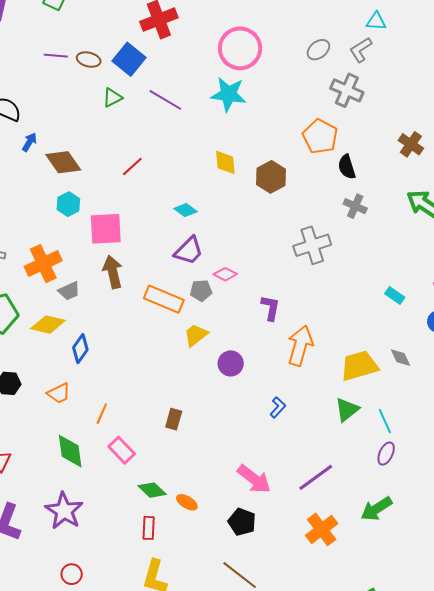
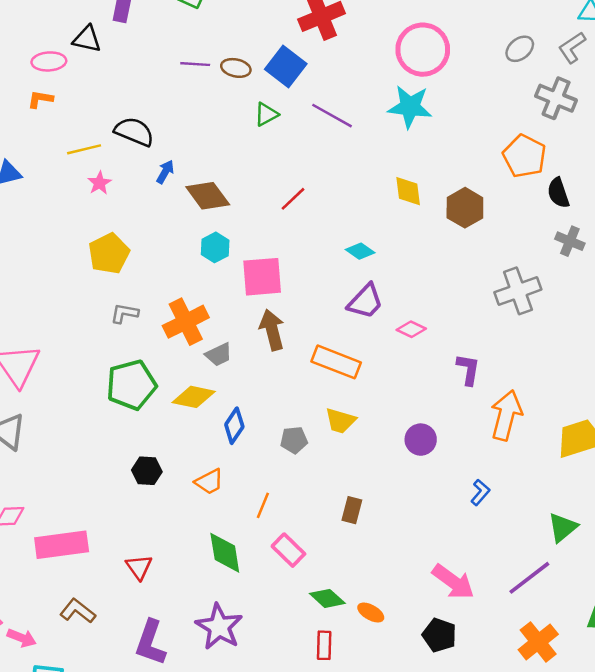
gray pentagon: (201, 290) -> (294, 440), moved
yellow trapezoid: (196, 335) -> (340, 421), moved, turned -124
green triangle: (347, 410) -> (563, 528), moved

